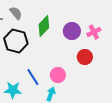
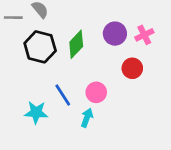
green diamond: (44, 26) -> (76, 44), moved

